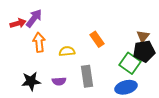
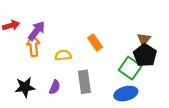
purple arrow: (34, 18) -> (37, 31), moved
black pentagon: (144, 51) -> (145, 55), turned -30
purple semicircle: (59, 81) -> (55, 87), turned -64

